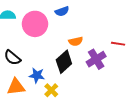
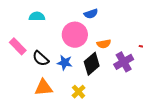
pink circle: (35, 24) -> (75, 35), moved
blue star: (37, 75) -> (65, 63), moved

